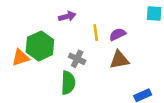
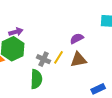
purple arrow: (67, 16) -> (16, 32), moved
yellow line: (96, 33) -> (59, 57), moved, turned 40

